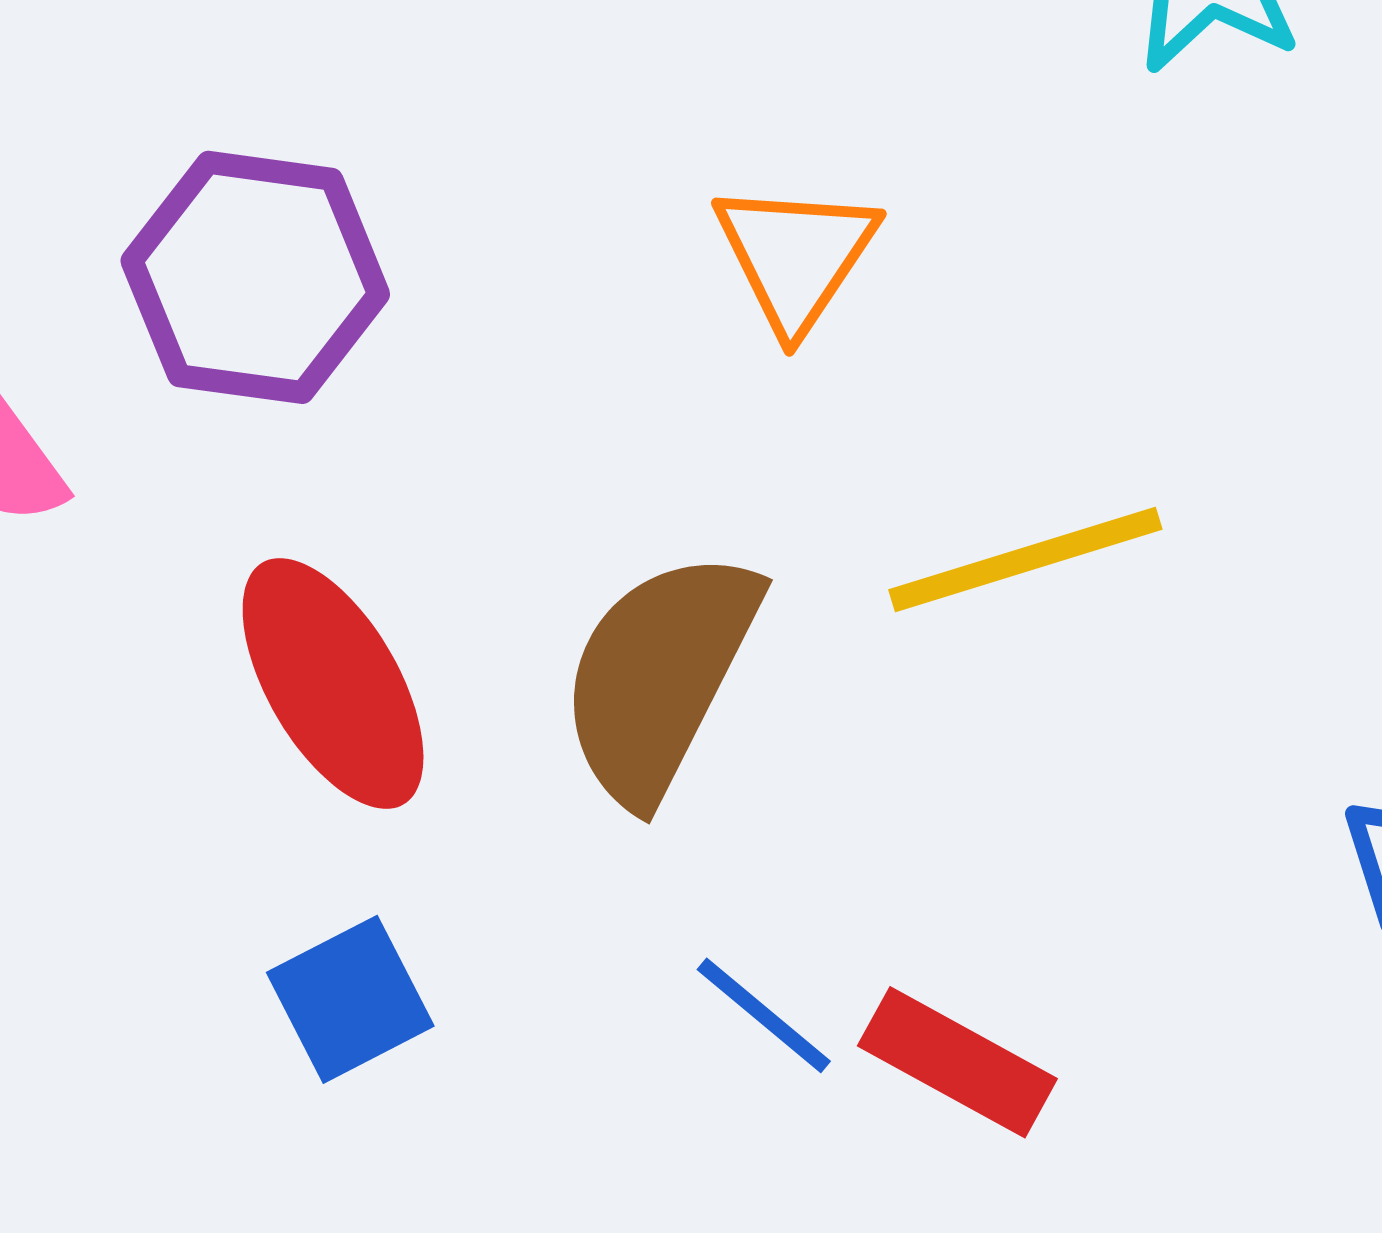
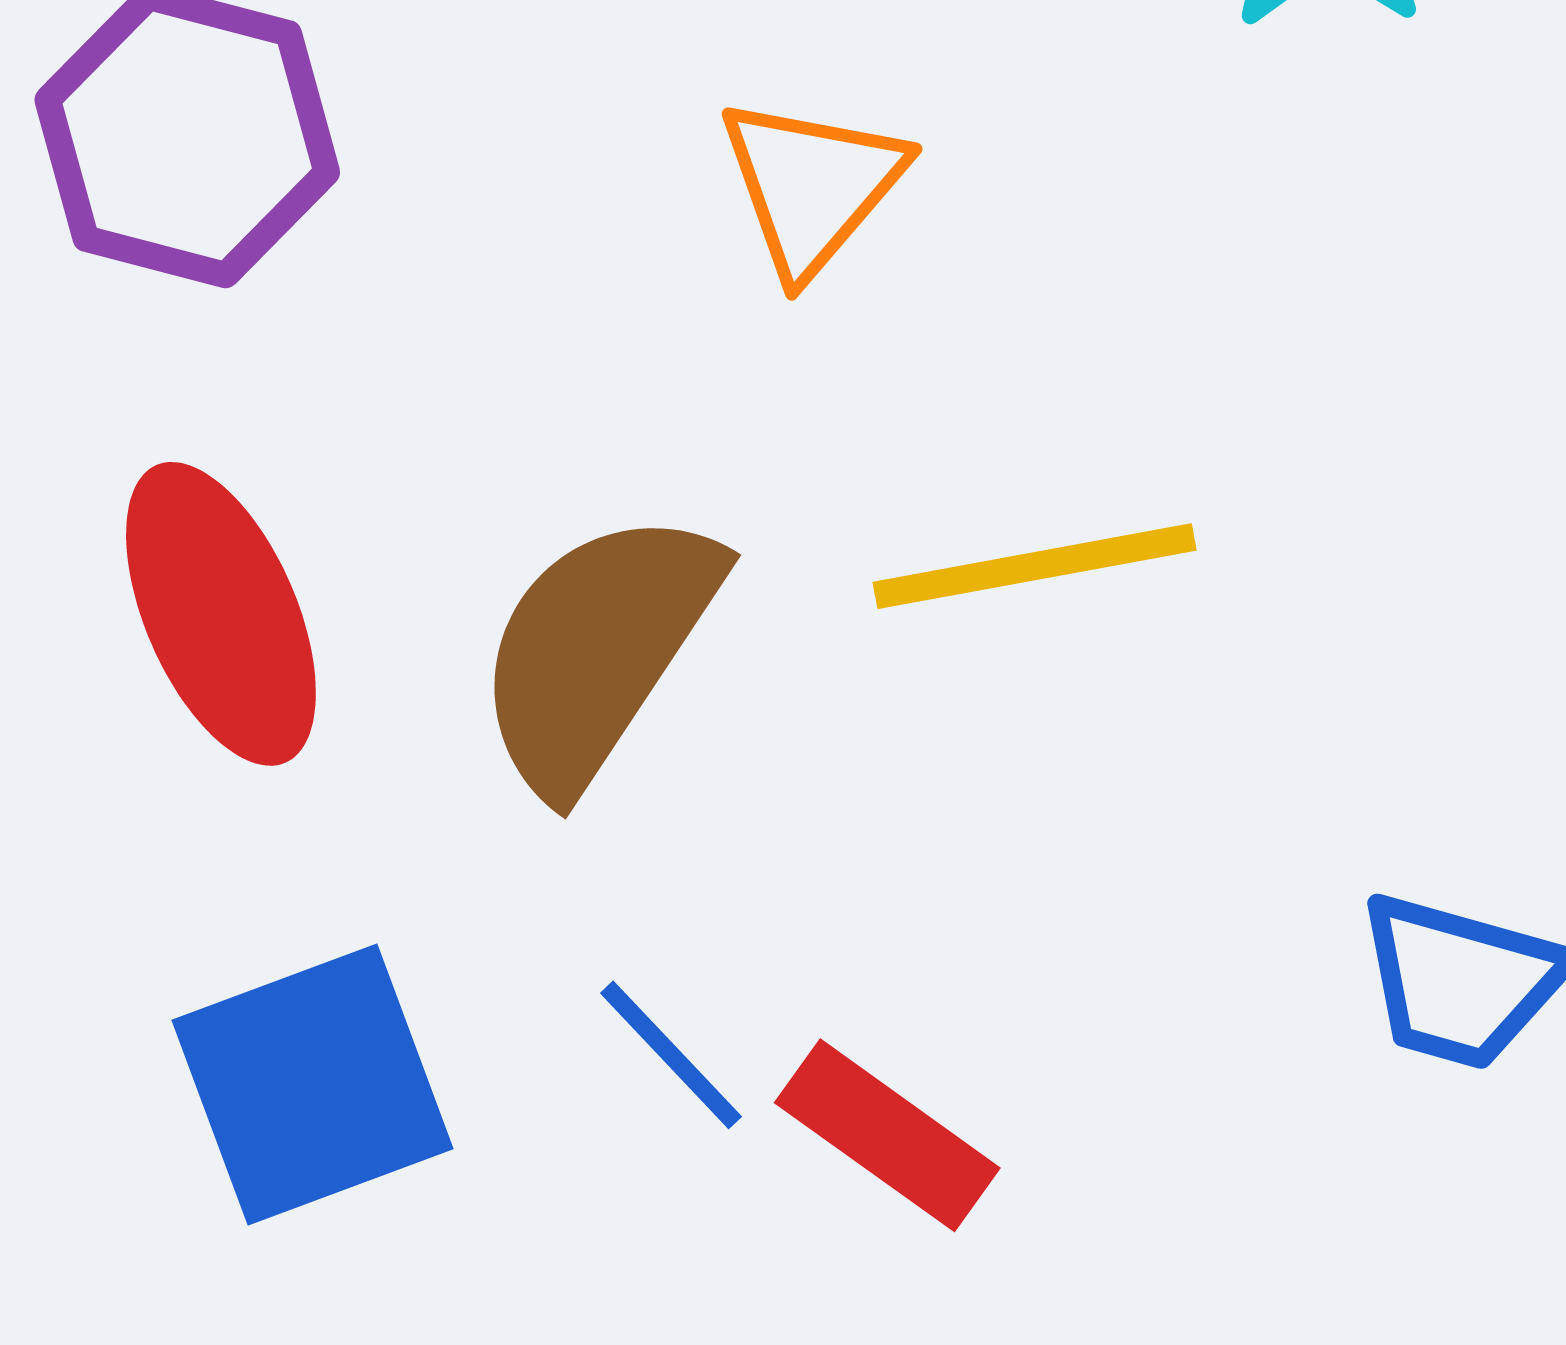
blue square: (350, 999) -> (312, 1084), moved, size x1.5

